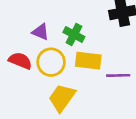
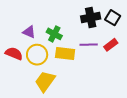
purple line: (118, 75) -> (89, 45), moved

